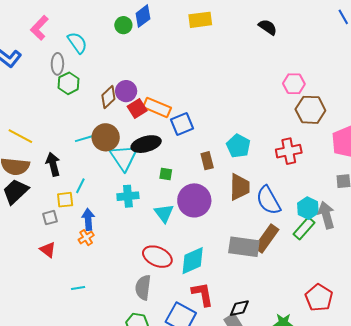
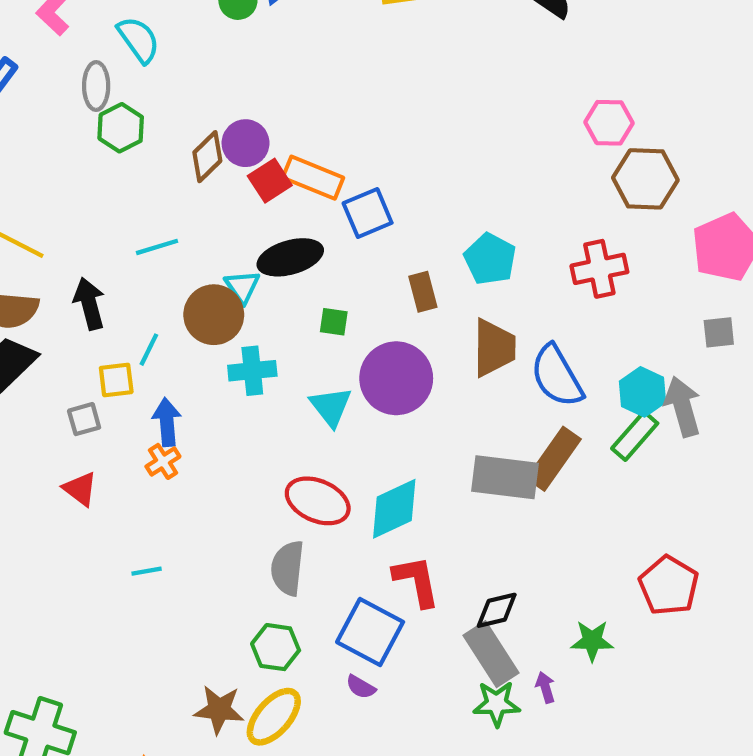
brown circle: (106, 137) -> (214, 315), moved
cyan triangle: (124, 157) -> (242, 287), size x0.6

